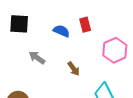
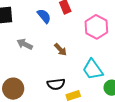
blue semicircle: (61, 31) -> (44, 16), turned 35

